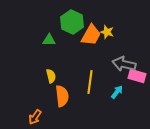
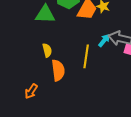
green triangle: (49, 40) -> (45, 14), size x1.5
cyan arrow: (117, 92) -> (104, 40), moved

